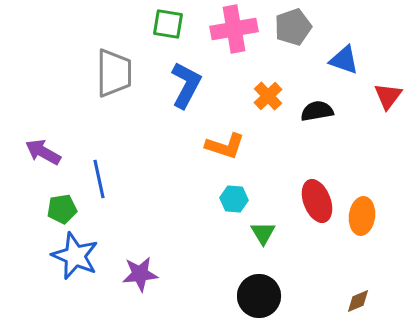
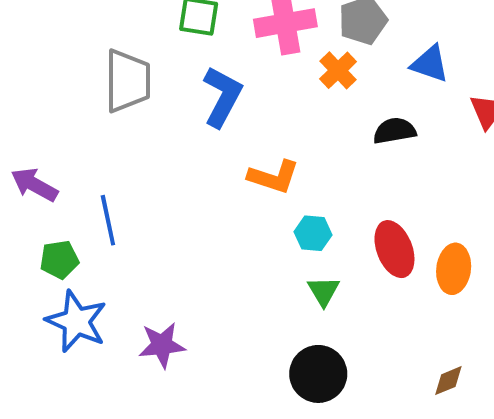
orange cross: (268, 96) -> (338, 70), moved
cyan hexagon: (234, 199) -> (313, 233), moved

